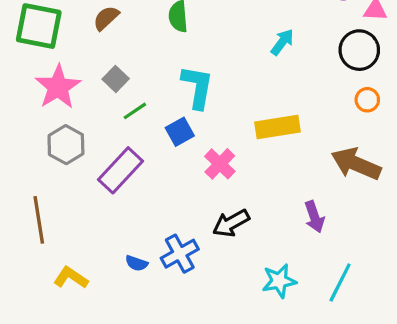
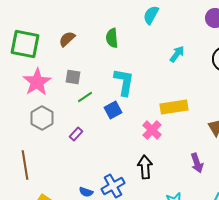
gray square: (116, 79) -> (73, 77), turned -35
pink cross: (220, 164) -> (152, 130), moved
purple rectangle: (120, 170) -> (76, 134), size x0.5
black arrow: (231, 223) -> (145, 167), turned 115

